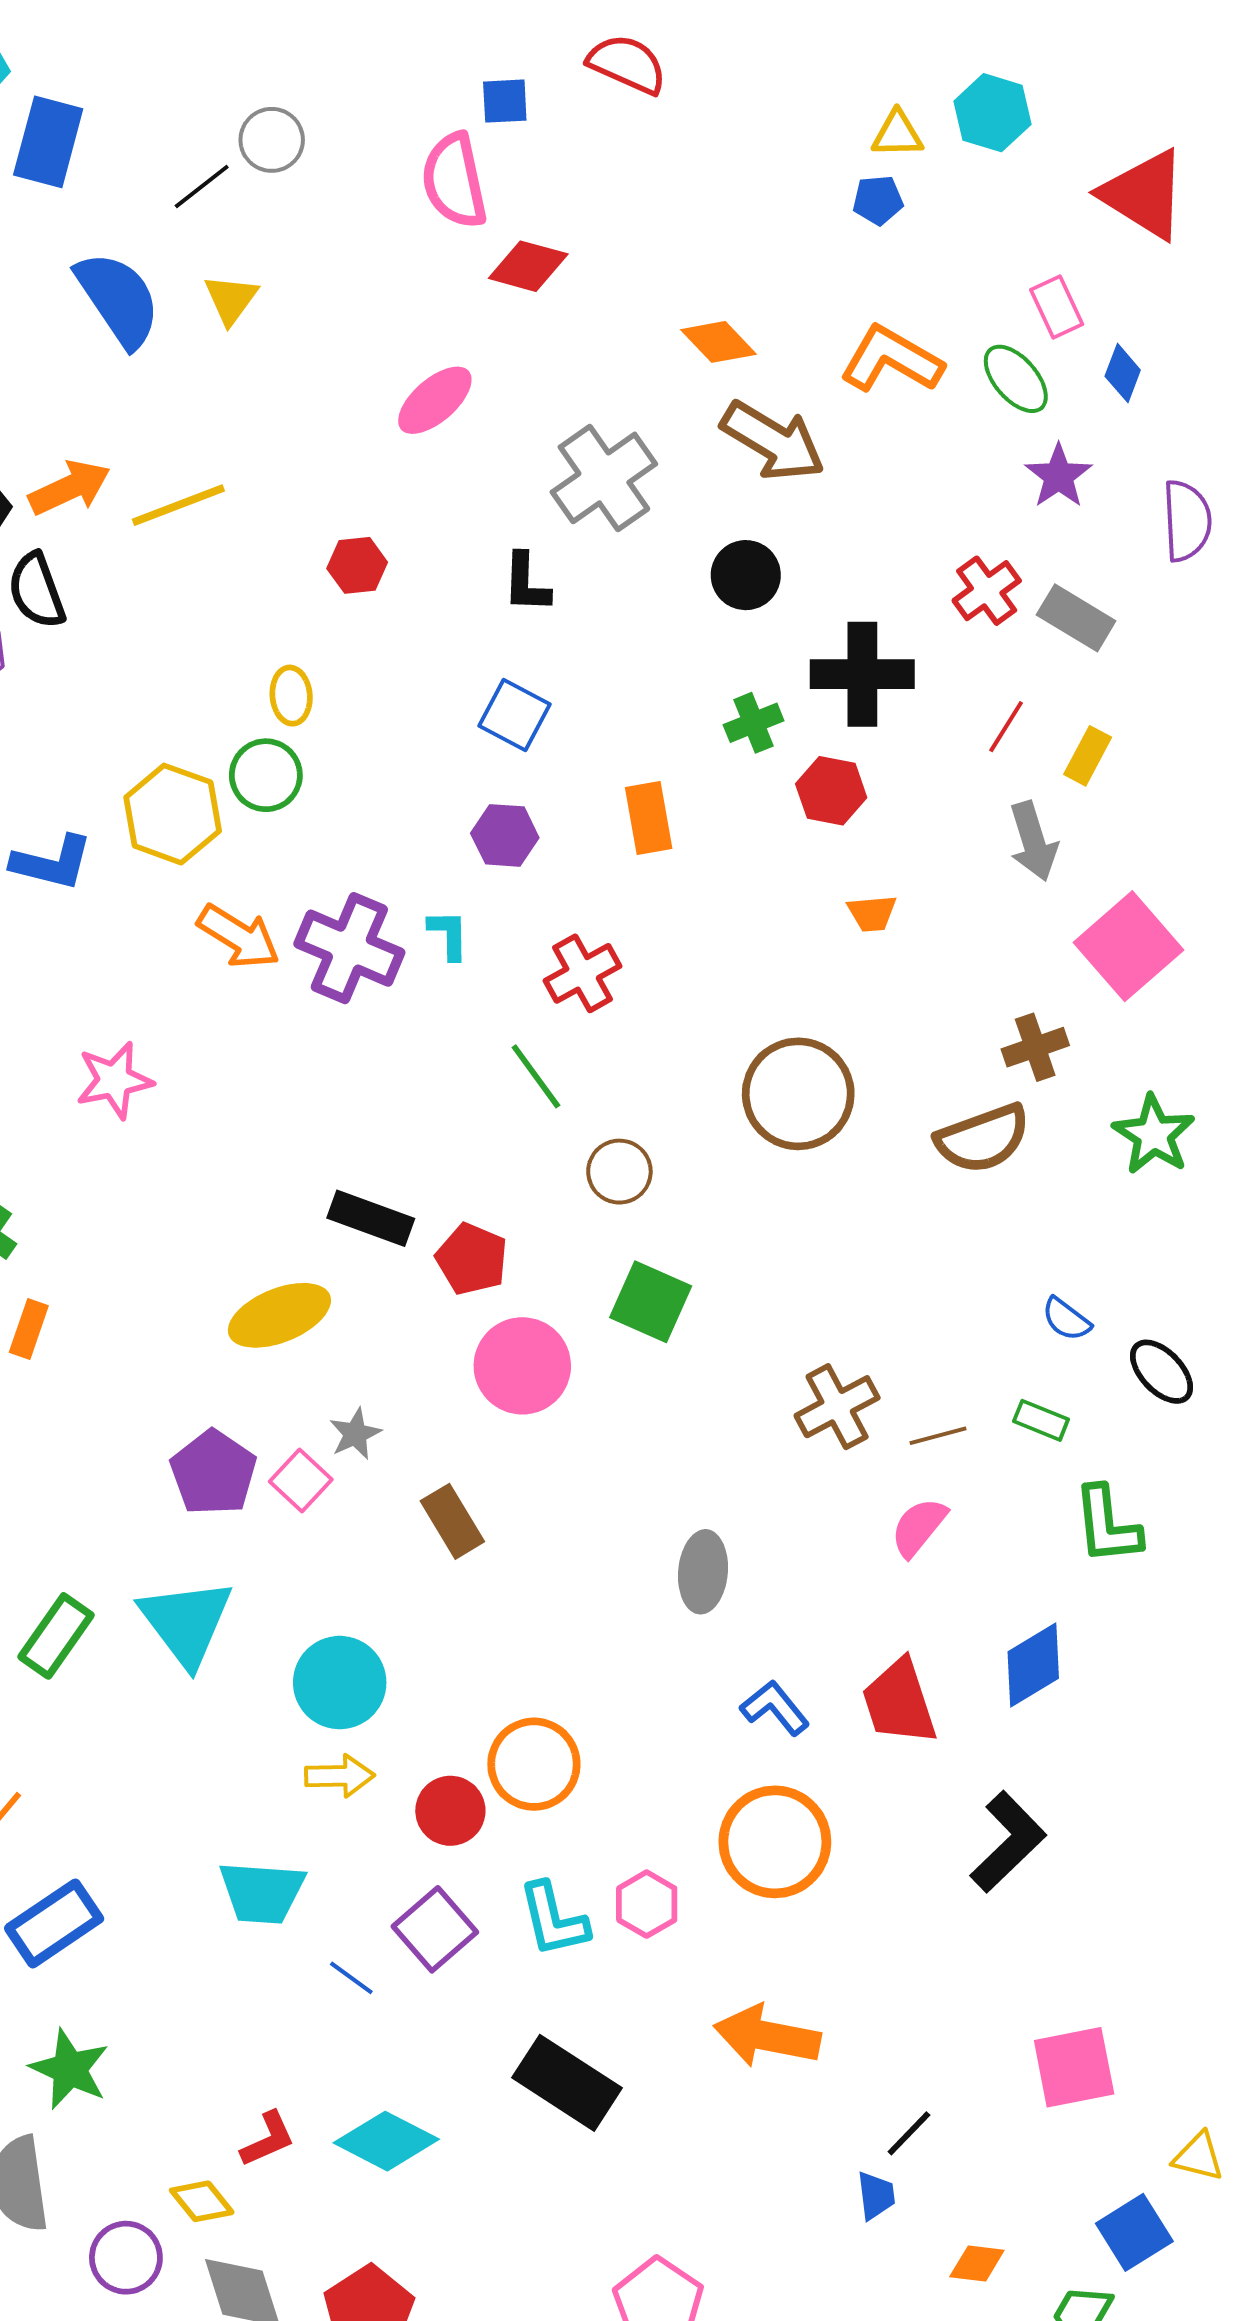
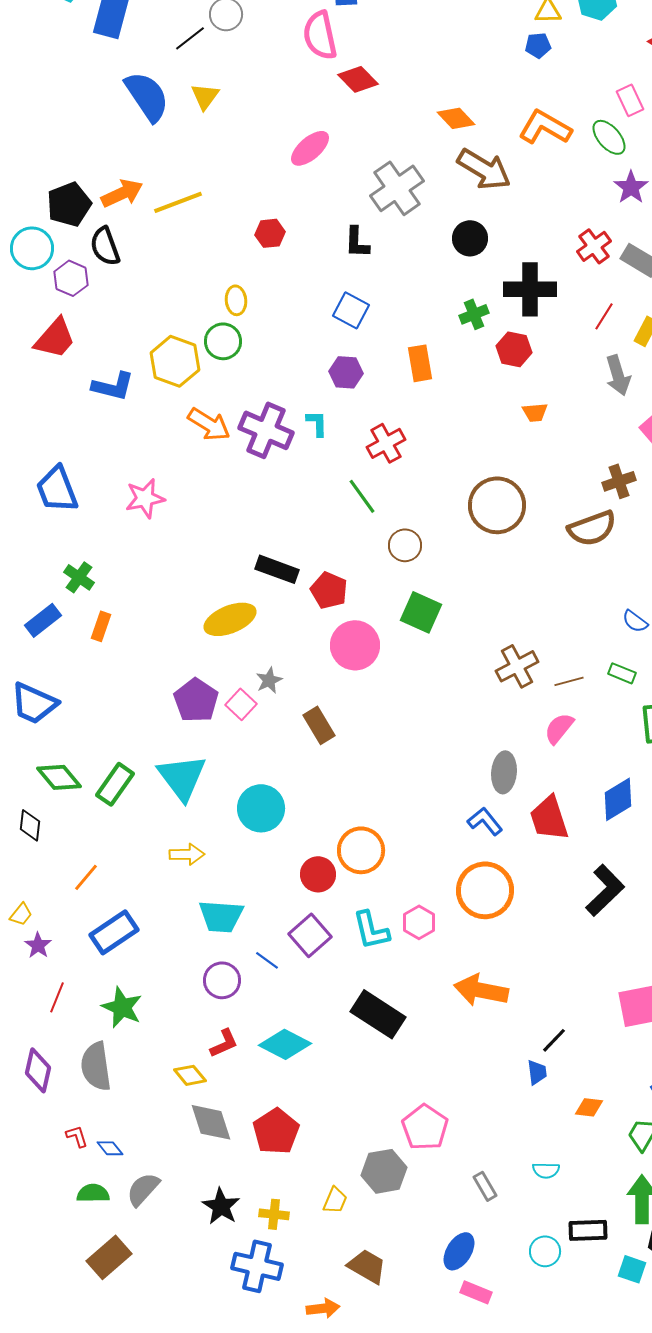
red diamond: (528, 266) -> (358, 79), turned 30
gray ellipse: (703, 1572) -> (504, 772), moved
yellow arrow: (340, 1776) -> (187, 854), moved
purple circle: (126, 2258) -> (222, 980), moved

